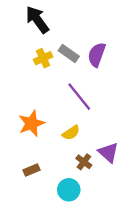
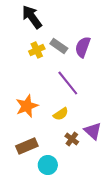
brown rectangle: (31, 170) -> (27, 146), size x1.5
cyan circle: (69, 190) -> (48, 165), moved

